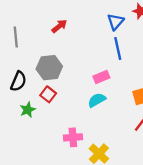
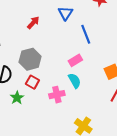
blue triangle: (115, 22) -> (65, 13), moved
cyan semicircle: (97, 100) -> (75, 81), turned 98
pink cross: (73, 137) -> (57, 95), moved

